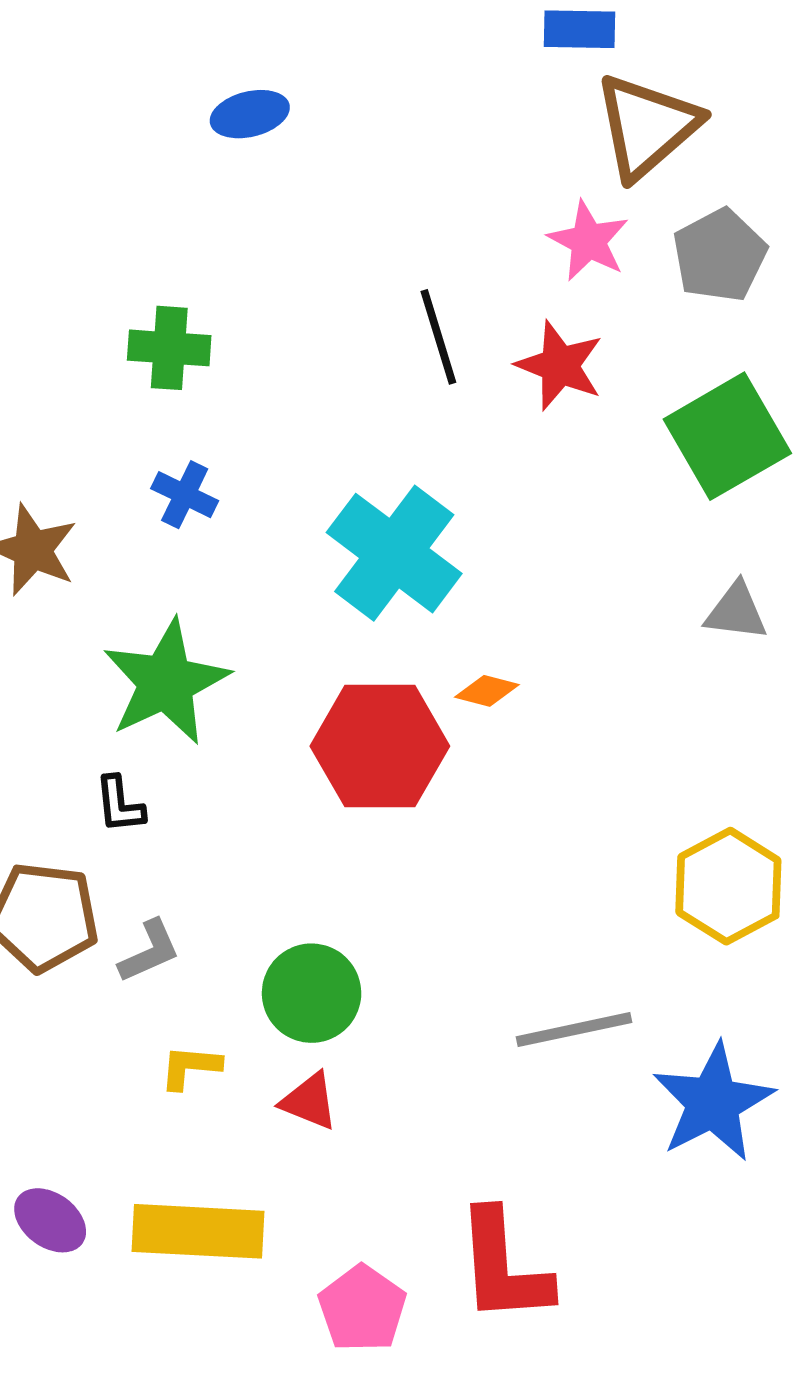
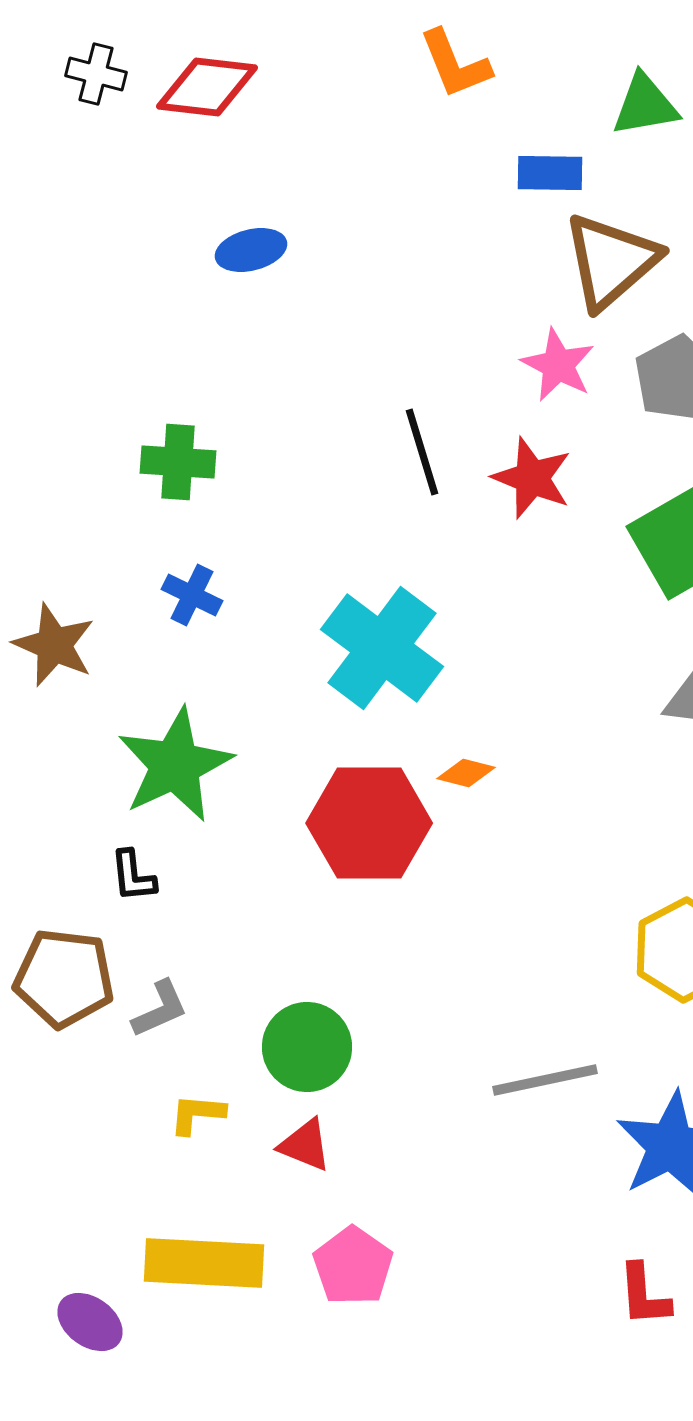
purple ellipse: (50, 1220) -> (90, 1322), moved
red L-shape: (503, 1267) -> (644, 1295), moved, size x0.6
pink pentagon: (362, 1309) -> (353, 1266), moved

